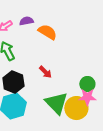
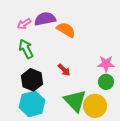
purple semicircle: (26, 21) -> (45, 19), size x1.5
pink star: (87, 97) -> (106, 64), moved

